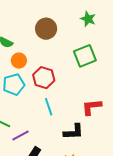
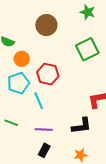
cyan line: (49, 107) -> (39, 101), moved
purple line: (20, 136) -> (44, 129), moved, turned 36

